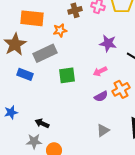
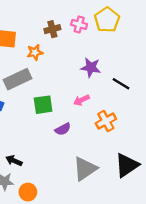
purple semicircle: (101, 96) -> (63, 129), moved
gray triangle: (103, 130) -> (85, 169), size x1.6

